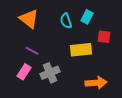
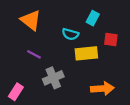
cyan semicircle: (66, 21) -> (70, 34), moved, turned -56
pink rectangle: (24, 72) -> (16, 92), moved

